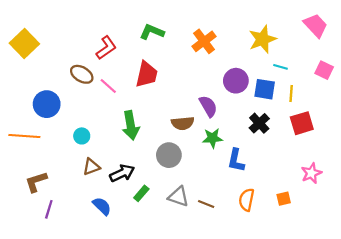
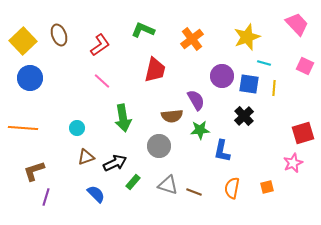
brown ellipse: (82, 74) -> (59, 35), moved, turned 40
red trapezoid: (147, 74) -> (155, 70), moved
blue circle: (47, 104) -> (30, 78), moved
red square: (302, 123) -> (303, 133), moved

